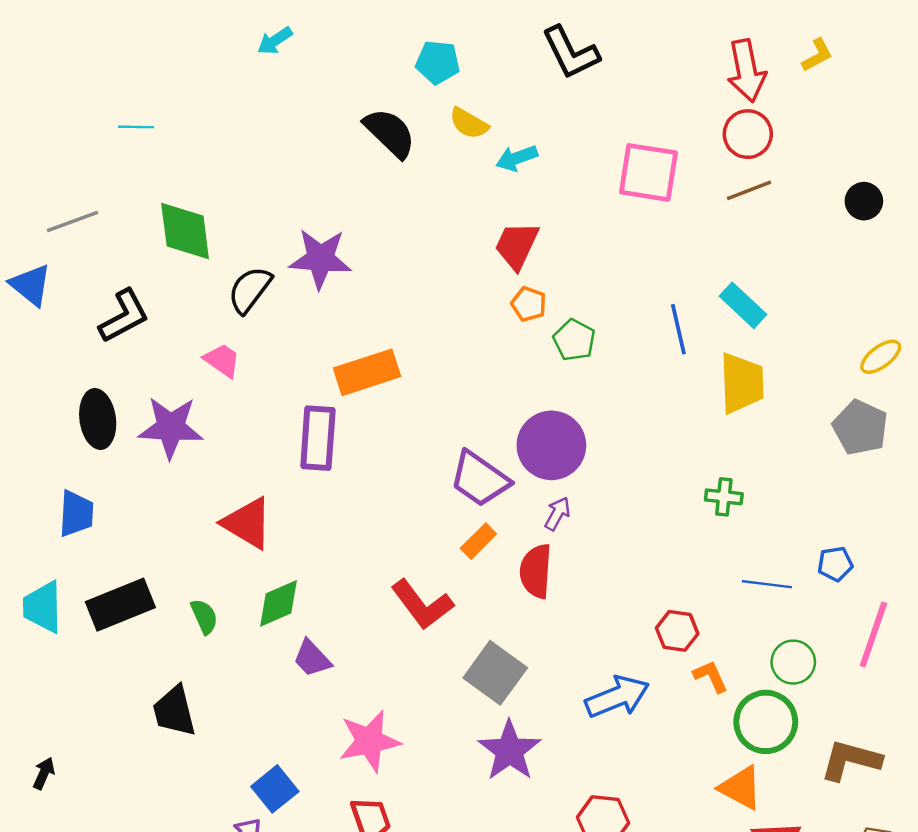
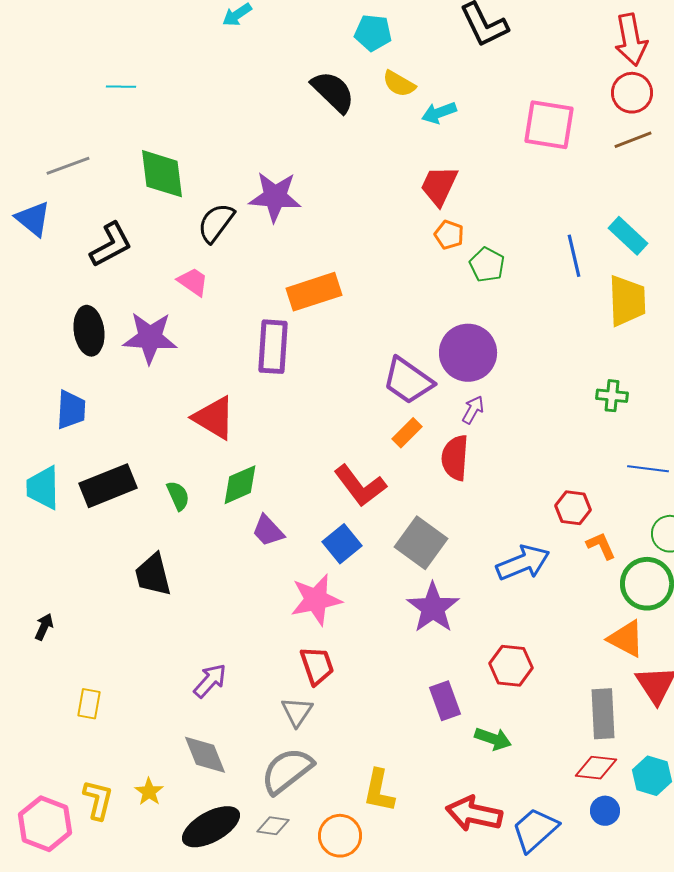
blue square: (275, 789) -> (342, 544), moved

